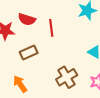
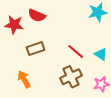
red line: (51, 28) -> (76, 51), moved, turned -48

